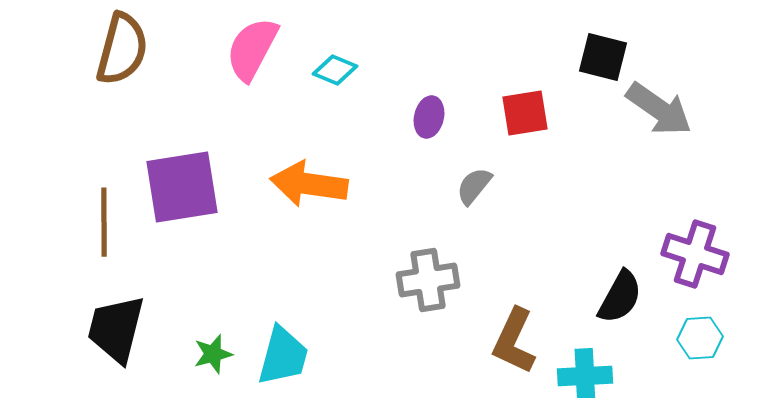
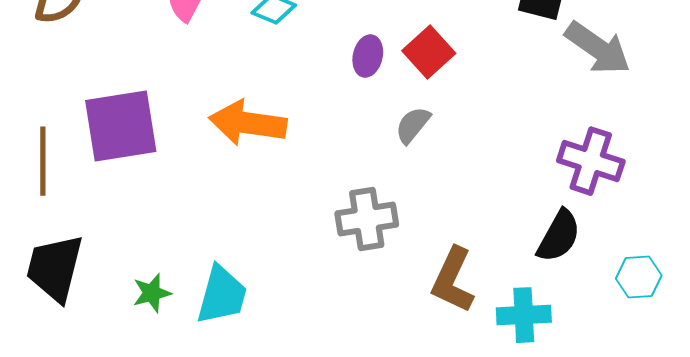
red square: (525, 113) -> (429, 52), moved, turned -33
purple cross: (695, 254) -> (591, 161), moved

